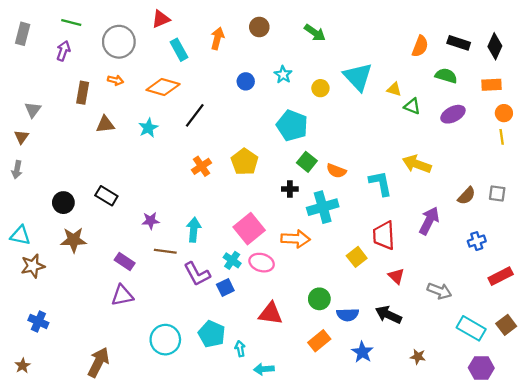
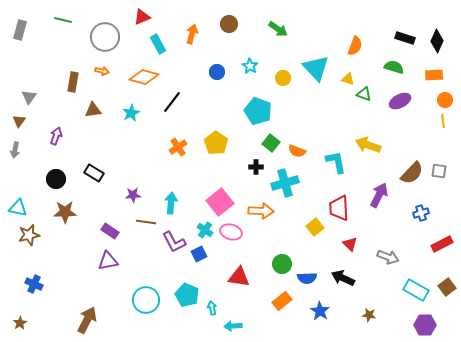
orange semicircle: (420, 46) -> (355, 46), moved
purple arrow: (63, 51) -> (56, 136), moved
brown semicircle: (467, 196) -> (412, 173), size x1.4

